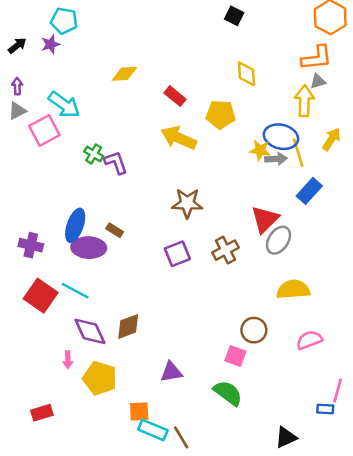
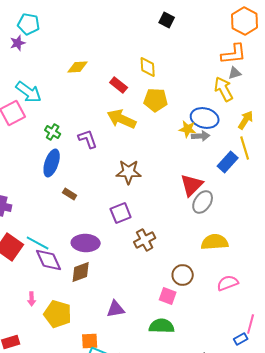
yellow diamond: (246, 74) -> (148, 67), moved
yellow arrow: (304, 101) -> (224, 89), turned -30
yellow line: (298, 153) -> (245, 148), moved
purple L-shape: (116, 163) -> (88, 139), moved
blue ellipse: (75, 225) -> (52, 163), moved
purple ellipse: (89, 248) -> (86, 243), moved
brown cross: (225, 250) -> (145, 240), moved
purple diamond: (90, 331) -> (49, 260), moved
green semicircle: (228, 393) -> (162, 326), turned -35
blue rectangle: (325, 409) -> (241, 339), turned -32

